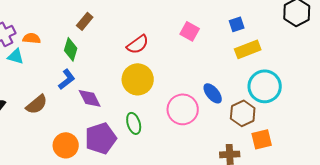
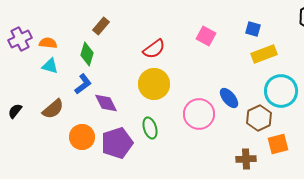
blue square: (237, 24) -> (253, 29), turned 35
cyan triangle: (16, 56) -> (50, 66), moved
orange circle: (66, 145) -> (82, 137), moved

